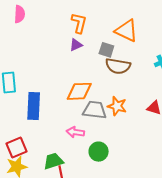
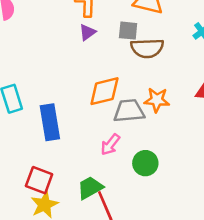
pink arrow: (75, 132) -> (110, 145), turned -48
red square: (17, 148) -> (39, 180), turned -35

